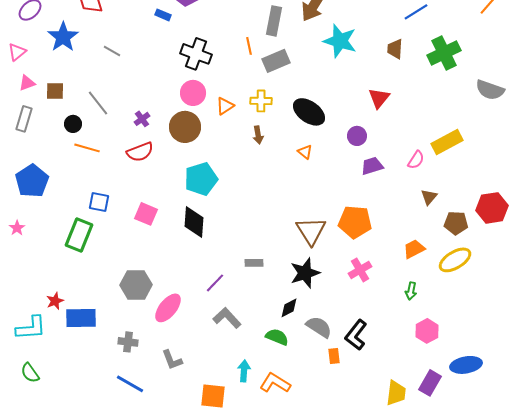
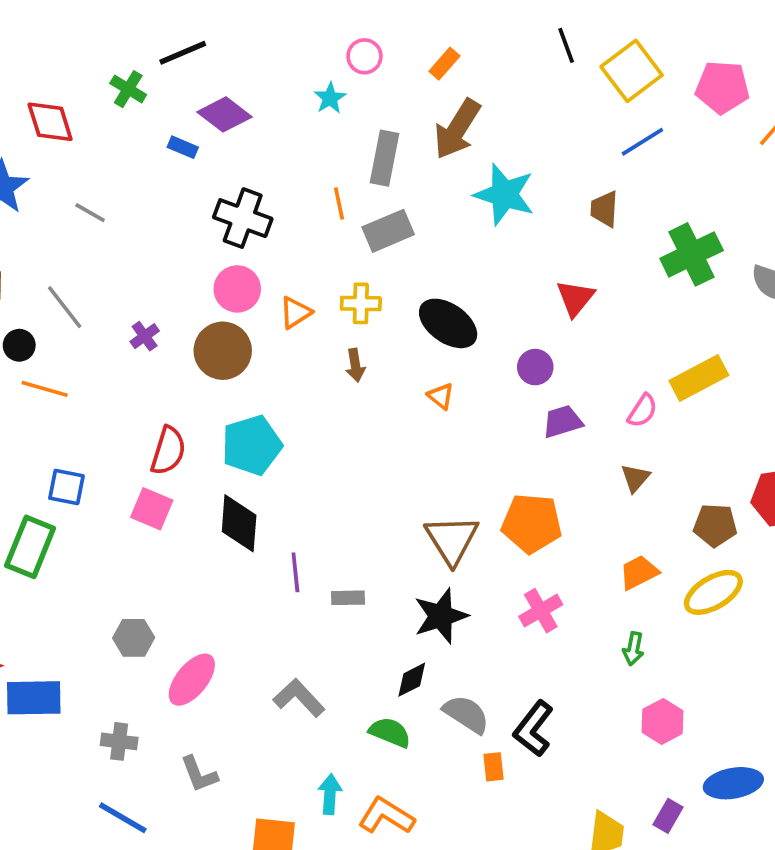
green cross: (444, 53) -> (692, 254), moved
red semicircle: (140, 152) -> (168, 451), moved, turned -52
brown triangle: (429, 197) -> (635, 478), moved
purple line: (215, 283) -> (295, 572), moved, turned -50
gray hexagon: (136, 285) -> (134, 638), size x0.7
purple rectangle: (430, 383) -> (668, 816), size x0.7

